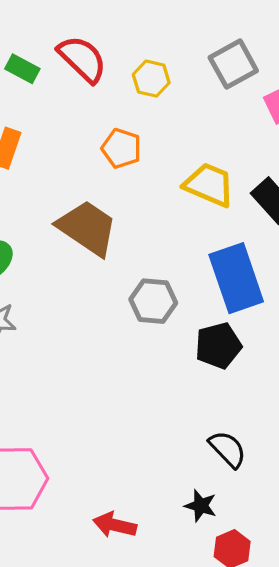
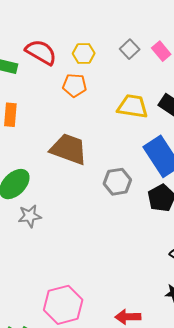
gray square: (233, 64) -> (130, 49), moved, size x0.7
orange pentagon: (121, 148) -> (75, 85), moved

